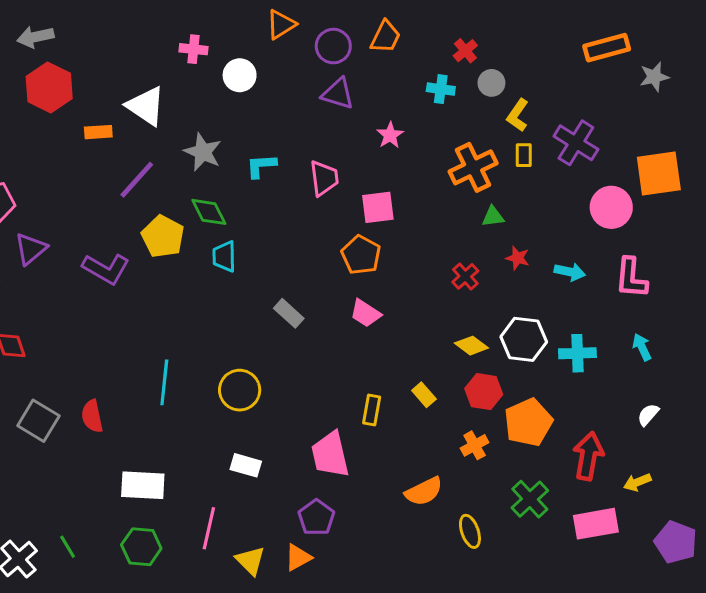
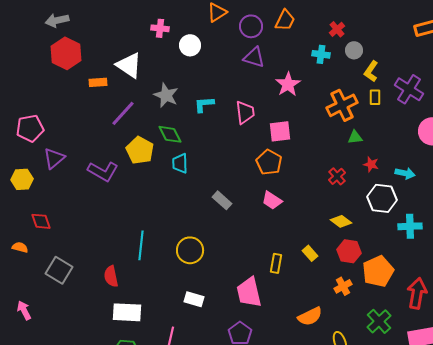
pink star: (390, 135) -> (288, 84), size x1.4
white hexagon: (524, 339) -> (382, 198), moved
red semicircle: (92, 416) -> (111, 276), moved

